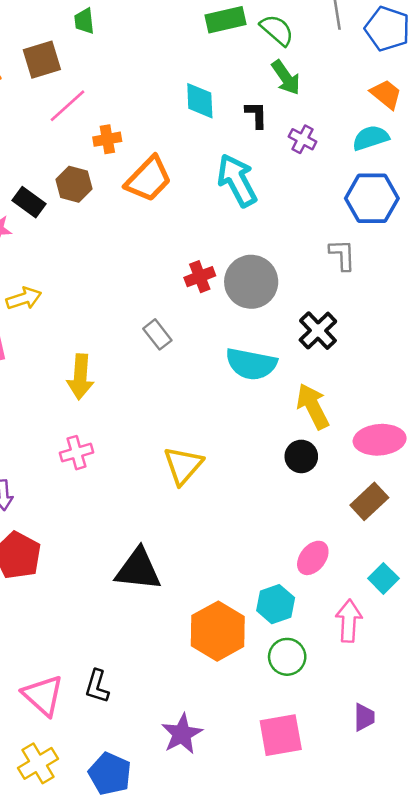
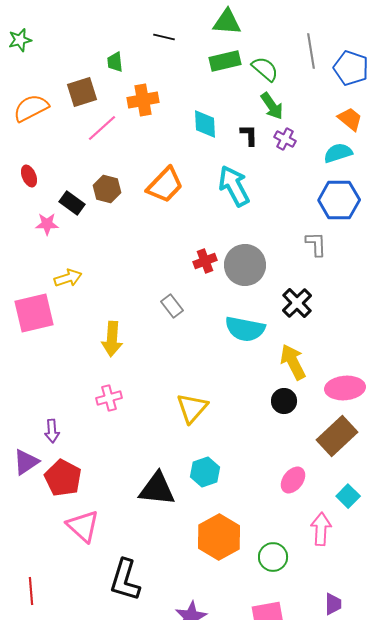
orange cross: (107, 139) -> (143, 100), moved, size x1.4
purple cross: (303, 139) -> (285, 139), moved
brown rectangle: (369, 501) -> (337, 436), size x1.4
cyan hexagon: (276, 604) -> (205, 472), moved
black L-shape: (97, 686) -> (125, 580), size x1.6
pink triangle: (43, 695) -> (83, 526), moved

